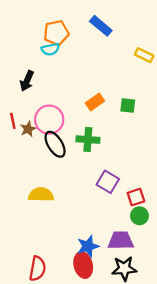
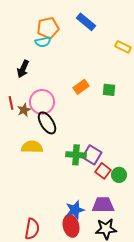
green cross: (88, 140) -> (76, 155), moved
yellow semicircle: (41, 195) -> (32, 147), moved
red square: (136, 197) -> (103, 171), moved, turned -35
green circle: (139, 216) -> (119, 175), moved

